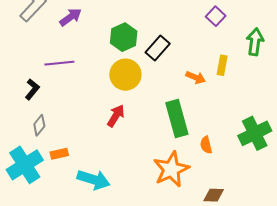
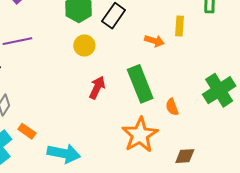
yellow circle: (125, 75) -> (84, 46), size x0.7
red arrow: (116, 116) -> (97, 88), moved
orange rectangle: (59, 154) -> (27, 131), turned 54

